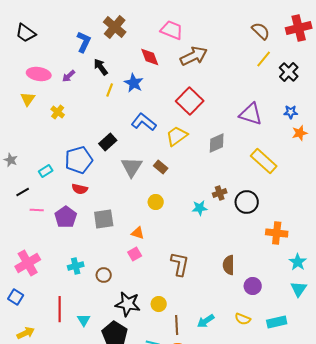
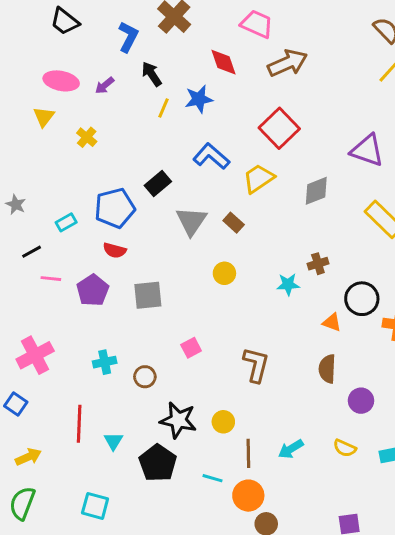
black trapezoid: (26, 33) -> (65, 21), moved
blue star: (134, 83) -> (199, 99), turned 30
black circle: (247, 202) -> (362, 299), moved
orange triangle: (138, 233) -> (332, 322), moved

